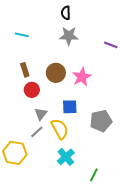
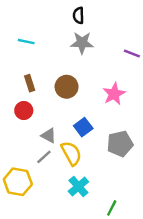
pink star: (82, 77) -> (114, 94), moved
red circle: (32, 90) -> (24, 110), moved
blue square: (70, 107) -> (83, 127), turned -35
gray triangle: (41, 114) -> (49, 135), turned -40

